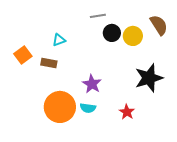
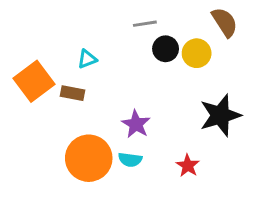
brown semicircle: (159, 25) -> (225, 22), moved
orange square: (23, 55) -> (34, 81), size x1.5

